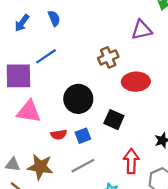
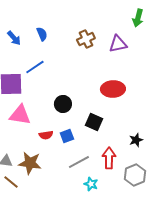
blue arrow: (22, 23) -> (14, 38), turned -77
brown cross: (108, 57) -> (86, 39), moved
black circle: (78, 99) -> (63, 104), size x0.7
gray line: (83, 166) -> (79, 162), moved

